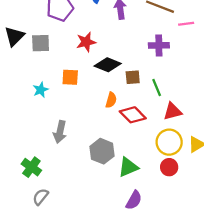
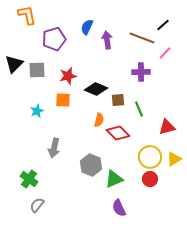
pink line: (186, 24) -> (165, 53), turned -40
red star: (86, 42) -> (68, 76), moved
red triangle: (173, 111) -> (167, 127), moved
purple semicircle: (134, 200) -> (119, 208), turned 126

